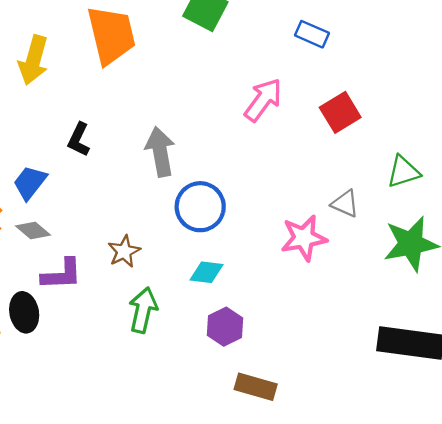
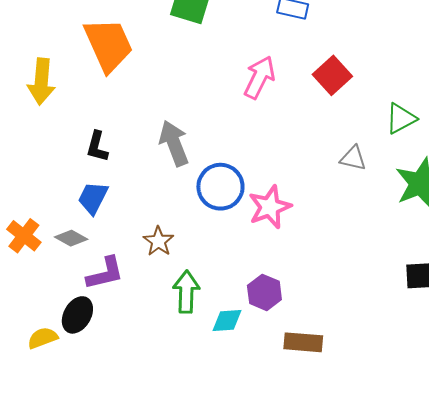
blue trapezoid: (30, 183) -> (93, 198), moved
pink star: (304, 238) -> (270, 207), moved
cyan diamond: (206, 272) -> (227, 321), moved
black ellipse: (24, 312) -> (77, 315), turned 51

